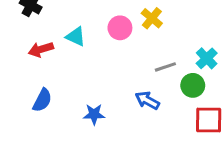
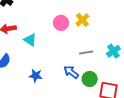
cyan triangle: (76, 37) -> (30, 40), moved
green circle: (193, 85) -> (90, 79), moved

